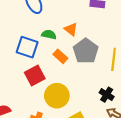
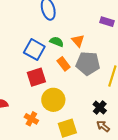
gray pentagon: (86, 51) -> (88, 63), turned 30

